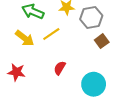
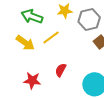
red star: (16, 72) -> (32, 80), moved

